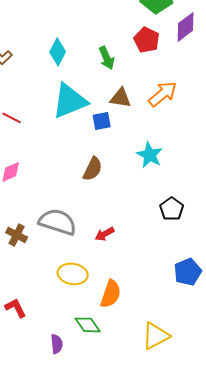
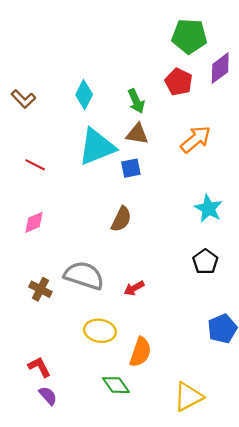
brown triangle: (121, 98) -> (137, 134), moved
cyan star: (150, 155) -> (208, 208), moved
purple semicircle: (57, 344) -> (48, 396), moved, turned -36

